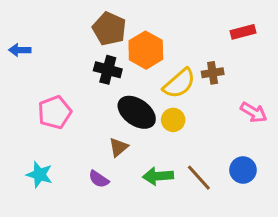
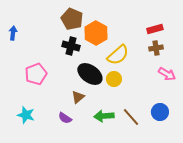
red rectangle: (243, 32) -> (155, 29), moved
blue arrow: (20, 50) -> (13, 33), turned 96
brown cross: (213, 73) -> (156, 48), moved

